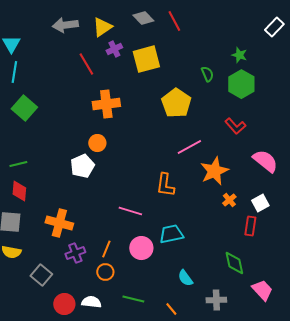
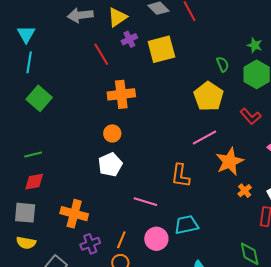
yellow pentagon: (176, 103) -> (209, 96), moved
white pentagon: (82, 166) -> (110, 165), moved
red diamond: (19, 191) -> (34, 182), turned 75

